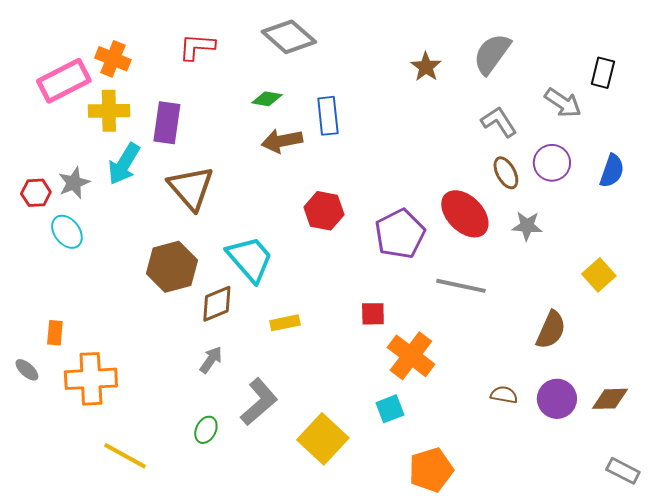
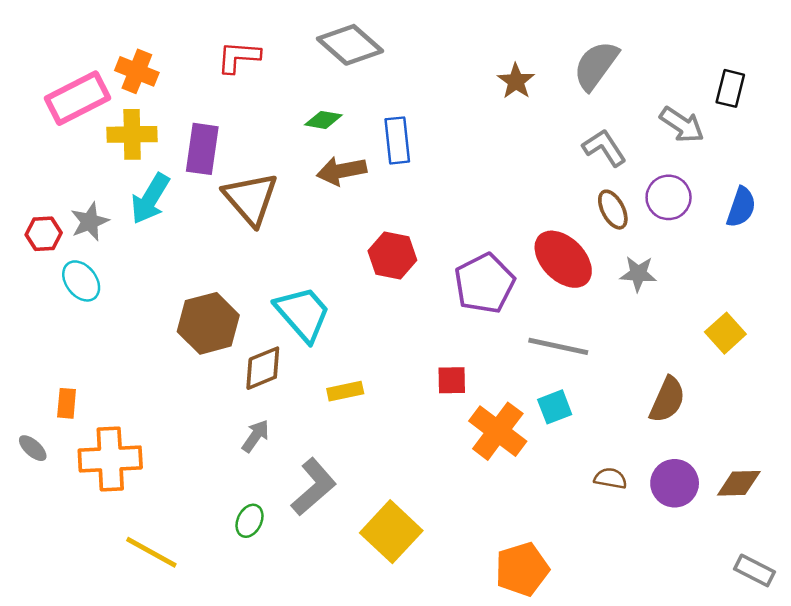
brown triangle: (191, 188) -> (251, 199), moved
cyan square: (390, 409) -> (555, 407), moved

